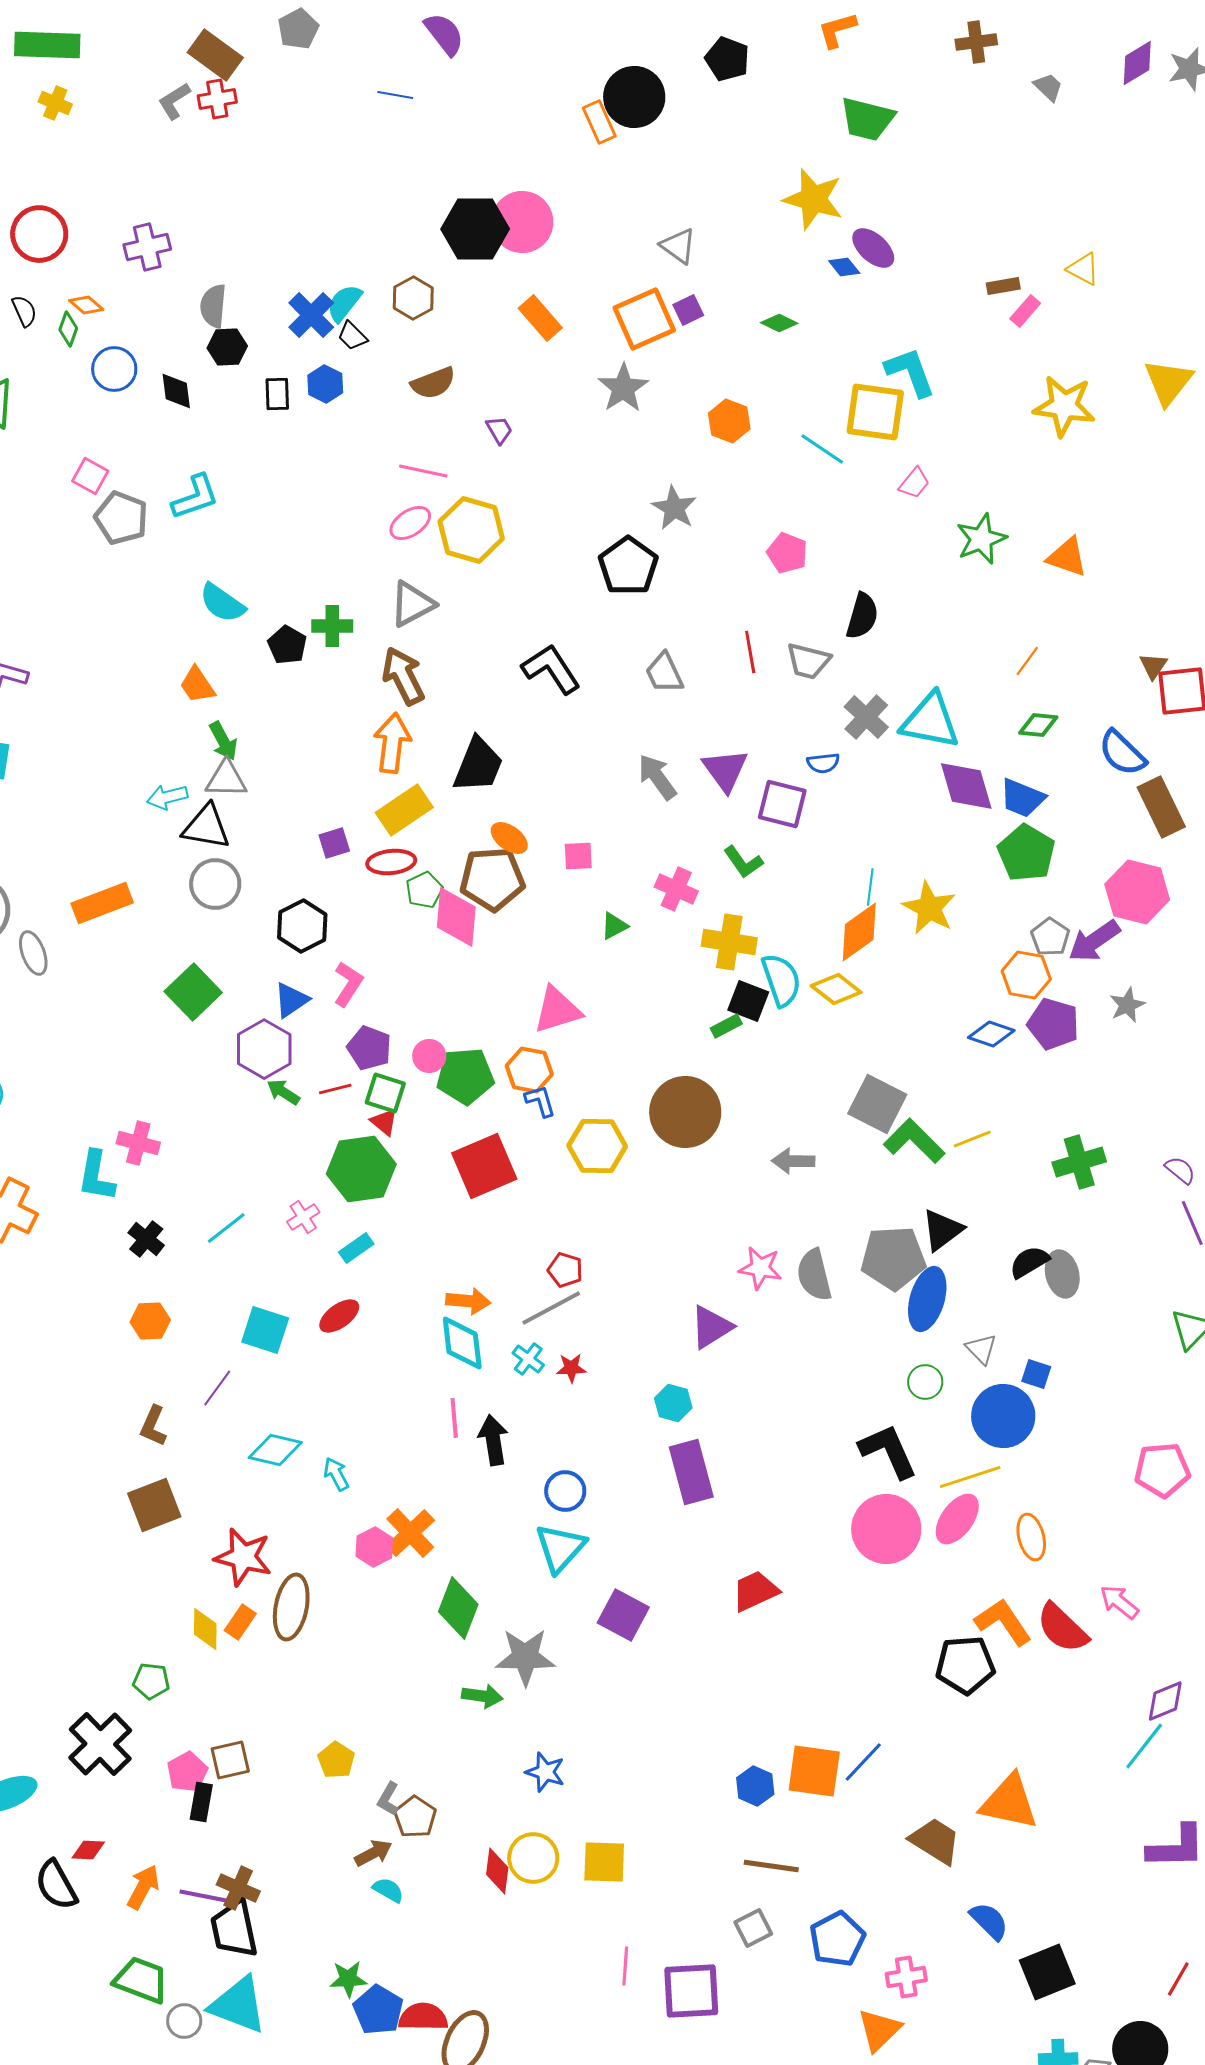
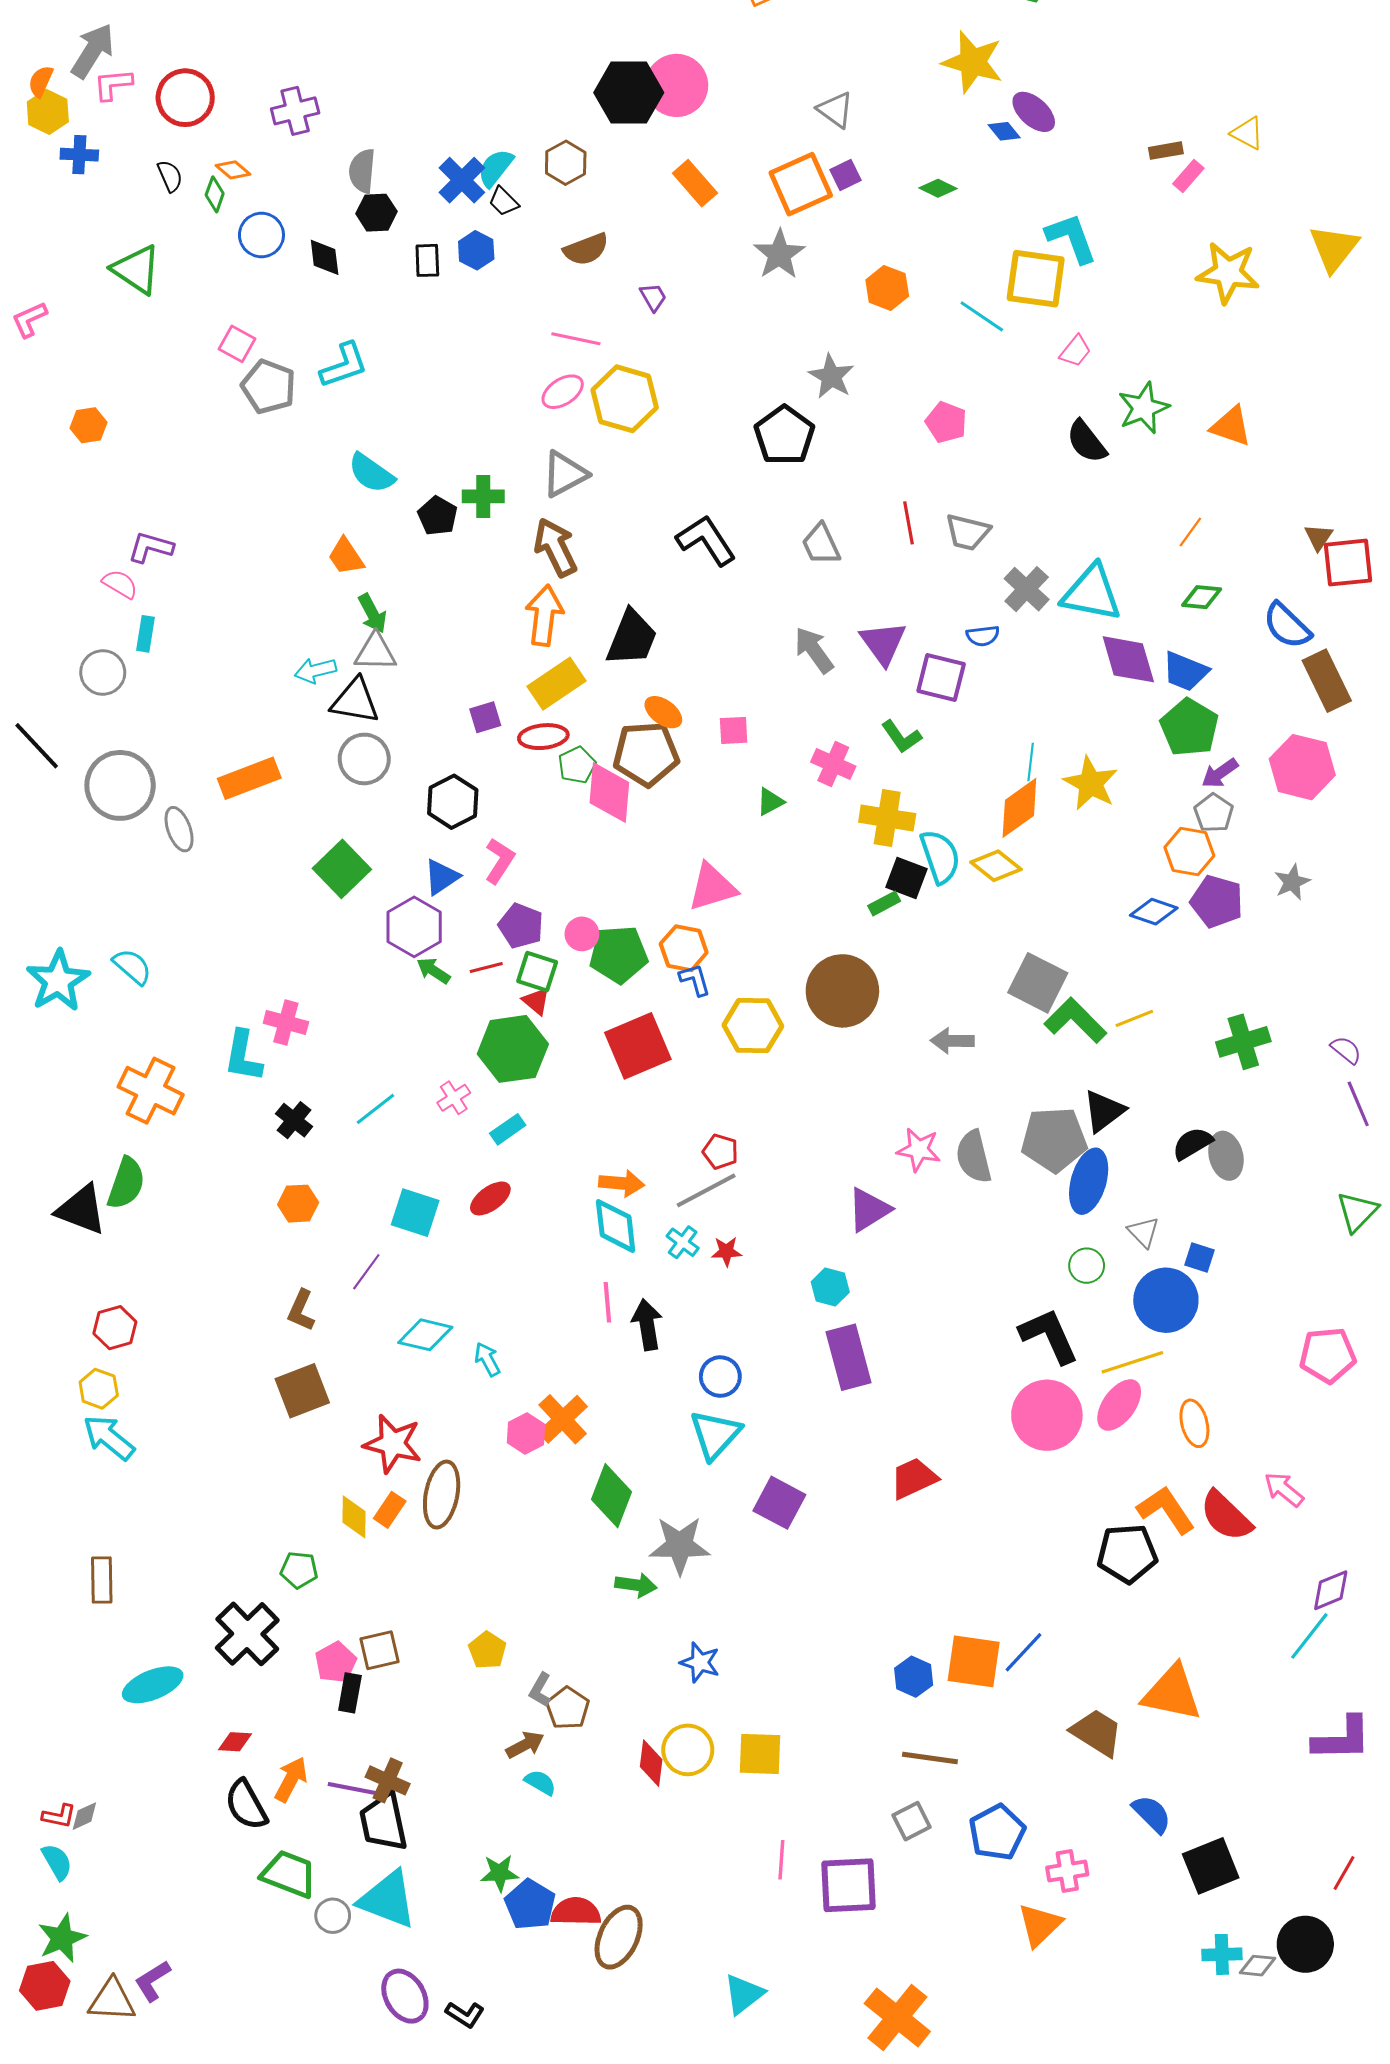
black semicircle: (862, 616) -> (1087, 442), moved, turned 126
purple arrow: (1094, 941) -> (1220, 773), moved, size x0.7
black semicircle: (56, 1885) -> (246, 1805), moved

